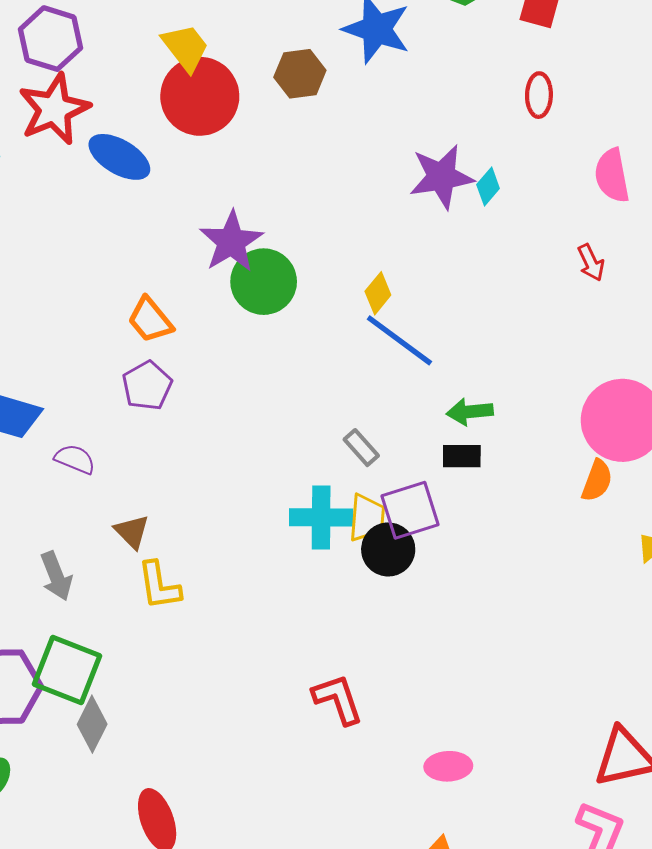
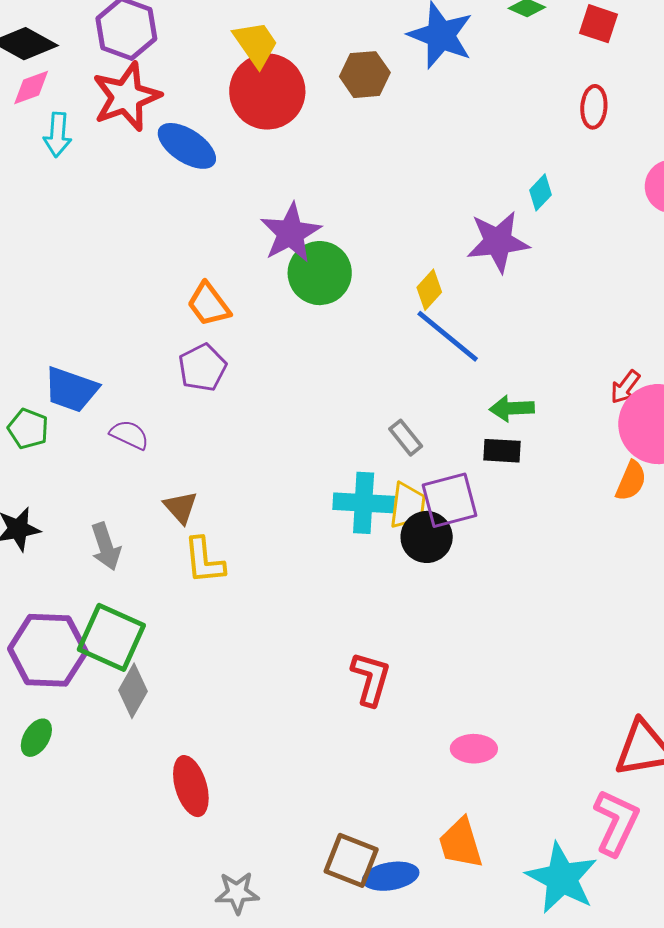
purple star: (441, 177) -> (498, 242), moved
red arrow: (591, 263) -> (625, 387), moved, turned 60
red L-shape: (338, 699) -> (371, 679), turned 32

